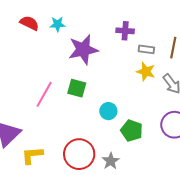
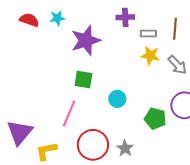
pink line: (44, 94) -> (69, 113), moved
green pentagon: (132, 131) -> (155, 119), moved

